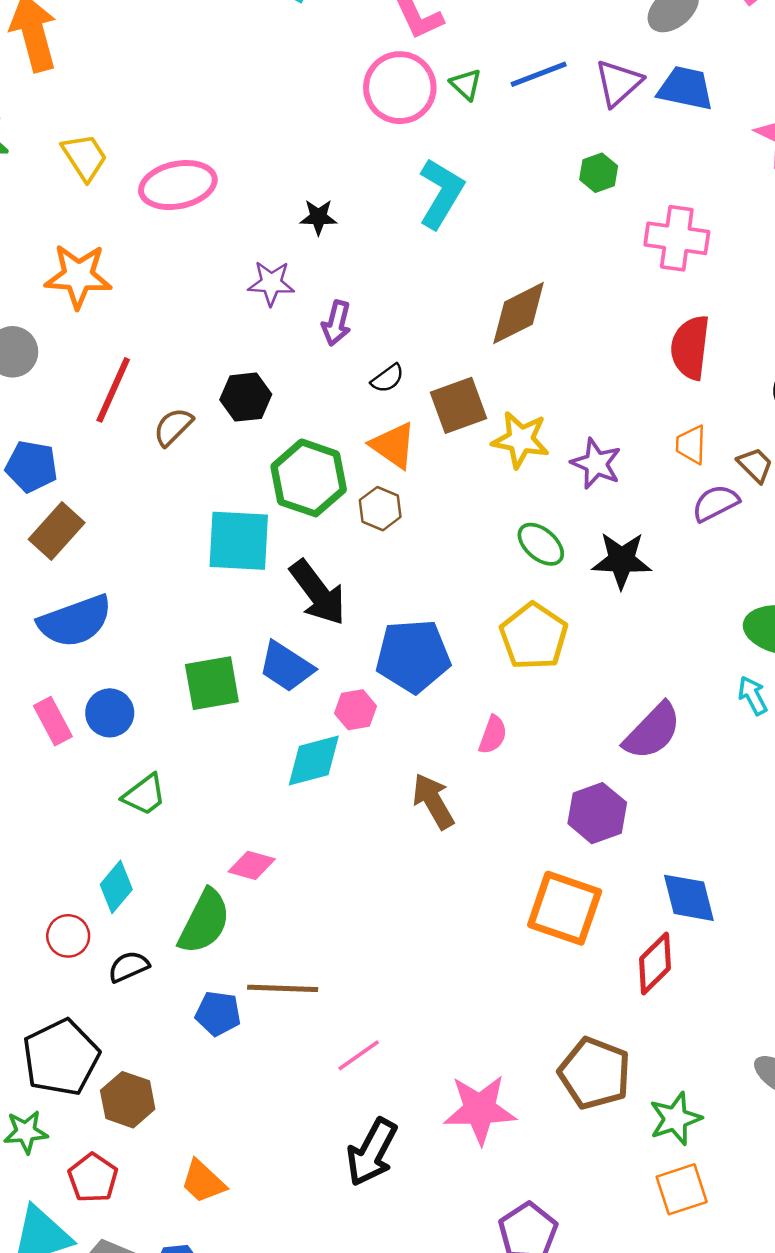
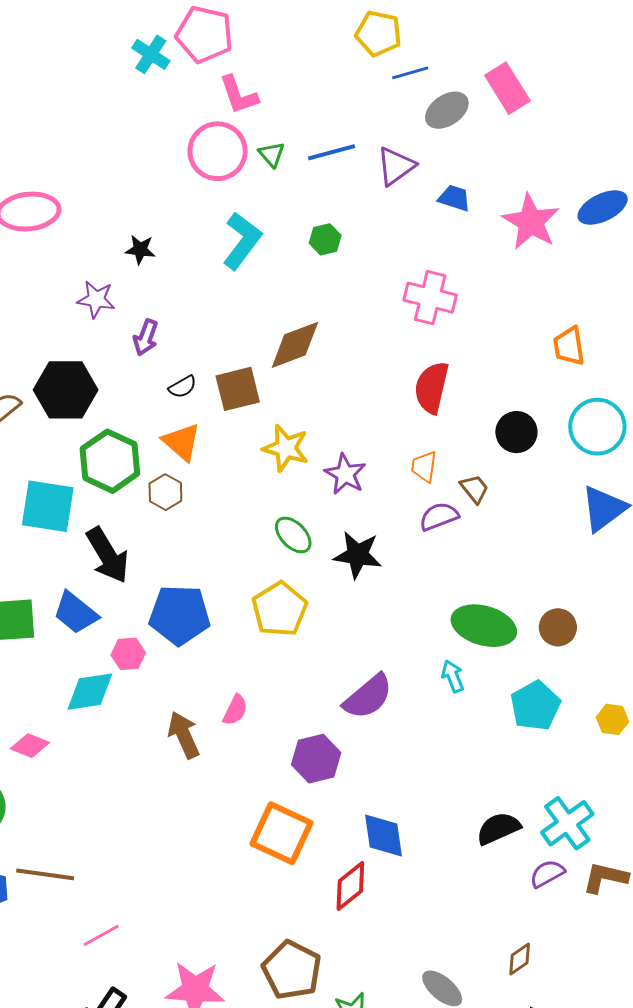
blue trapezoid: (685, 88) -> (454, 198), moved, size x0.7
green hexagon: (599, 173) -> (325, 239), moved
black hexagon: (246, 397) -> (66, 390), size x1.5
brown square: (459, 405) -> (238, 389), moved
pink semicircle: (493, 735) -> (235, 710), moved
pink diamond: (252, 865) -> (30, 746), moved

